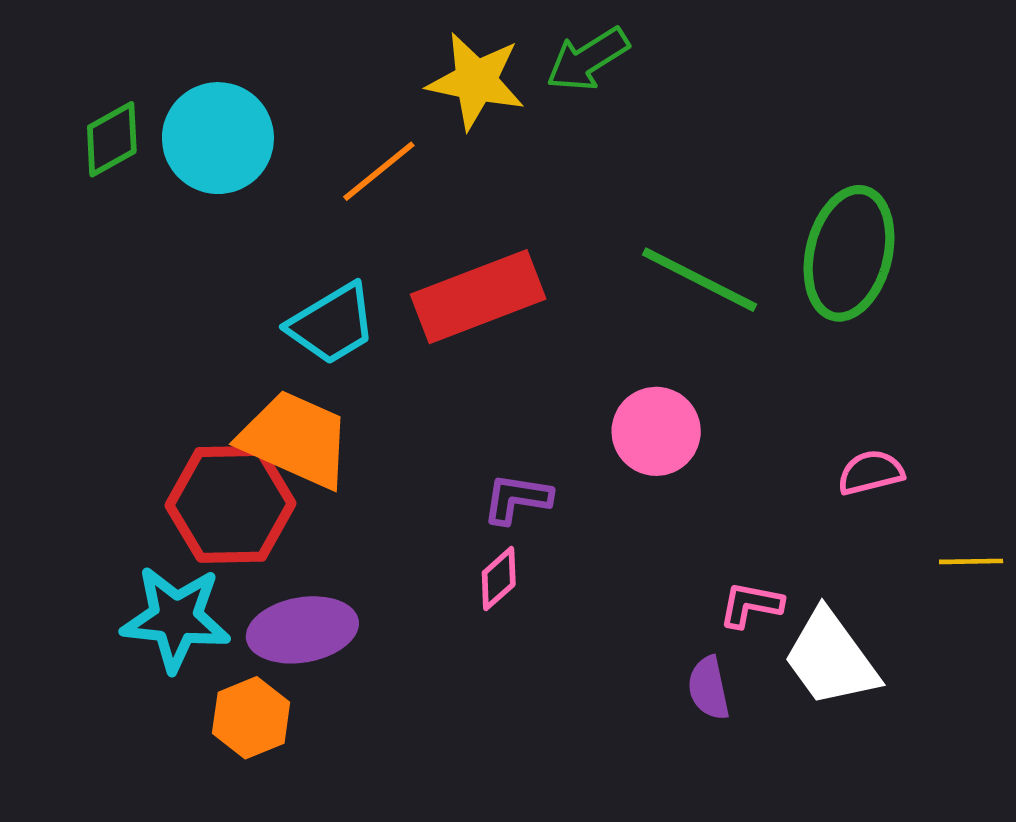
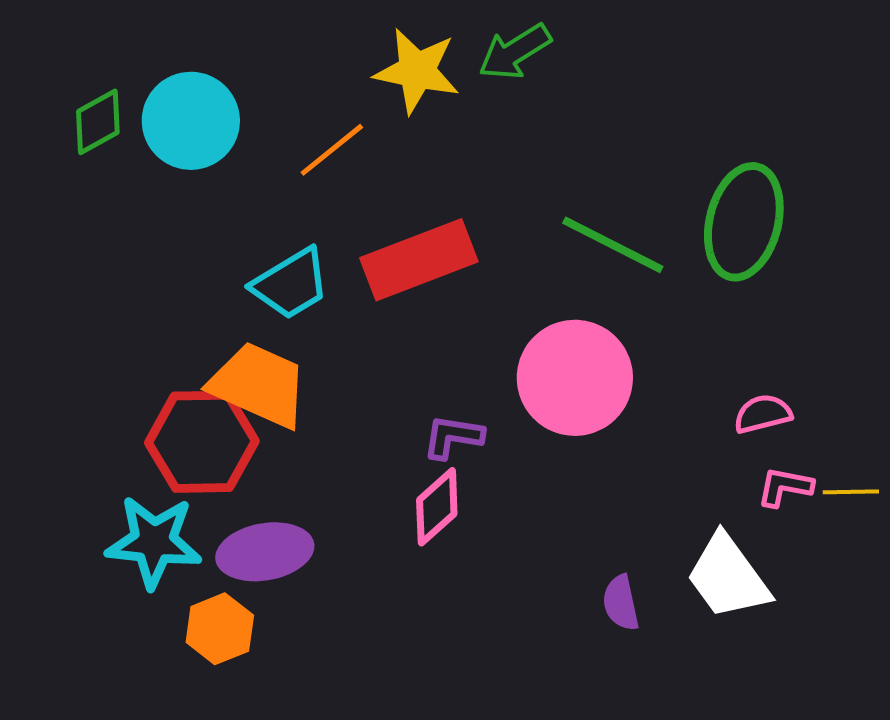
pink circle: (656, 431) -> (575, 378), size x1.5
pink diamond: (499, 579) -> (437, 507), size x1.4
pink L-shape: (751, 605) -> (785, 487), moved

